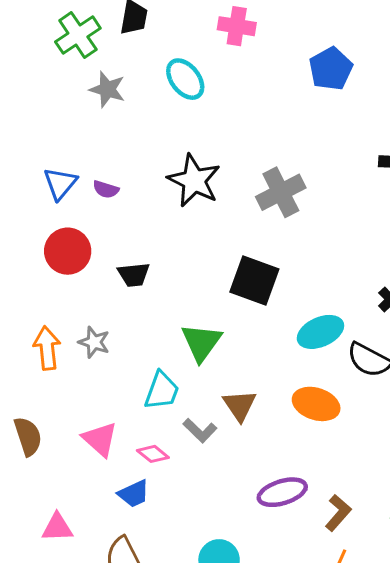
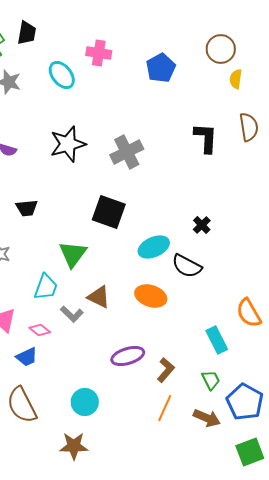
pink cross: (237, 26) -> (99, 53), moved
black star: (194, 181) -> (68, 144), turned 30
brown triangle: (240, 405) -> (99, 297), turned -30

